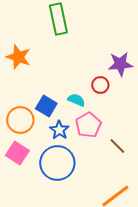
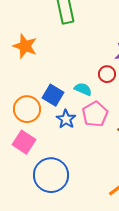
blue circle: (57, 163) -> (51, 175), moved

